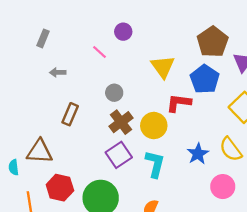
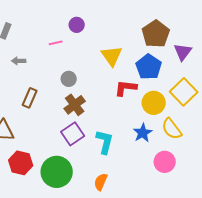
pink line: (100, 52) -> (56, 43), turned -56
yellow circle: (154, 126) -> (154, 103), moved

